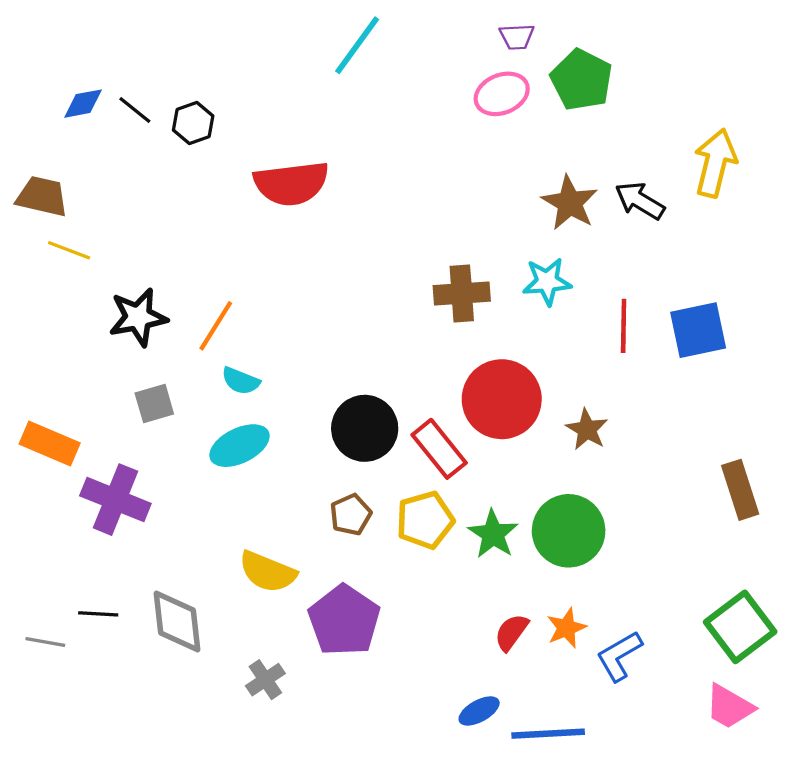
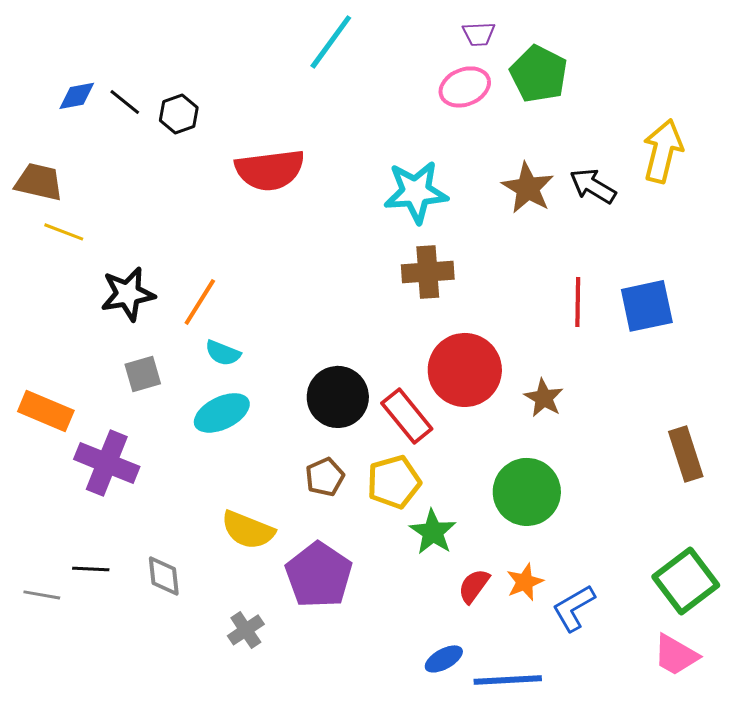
cyan star: (547, 282) -> (416, 192), moved, size x1.4
green star: (493, 534) -> (433, 532), moved
gray diamond: (177, 621) -> (164, 576), size x0.7

